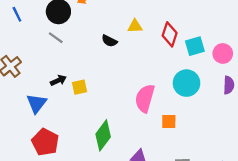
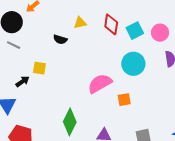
yellow square: (79, 87) -> (39, 68), moved, turned 32
pink semicircle: (145, 98) -> (100, 83), turned 55

